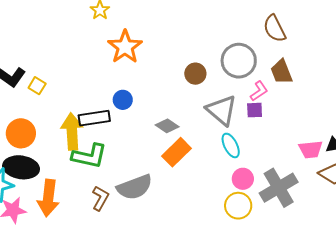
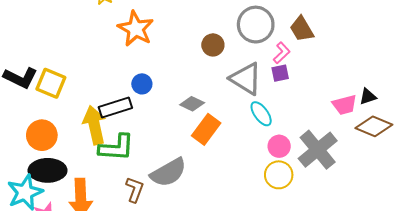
yellow square: (37, 86) -> (51, 83), size x1.6

